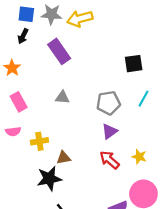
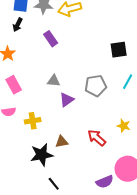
purple rectangle: (59, 51) -> (51, 39), size x0.7
purple triangle: (110, 131) -> (67, 100), moved
yellow star: (139, 157) -> (124, 126), moved
brown triangle: (64, 158) -> (62, 142), moved

